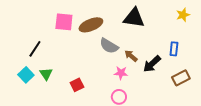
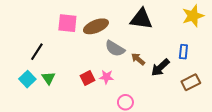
yellow star: (183, 15) -> (193, 16), size x1.5
pink star: (121, 73) -> (106, 77), moved
red square: (77, 85) -> (87, 78), moved

